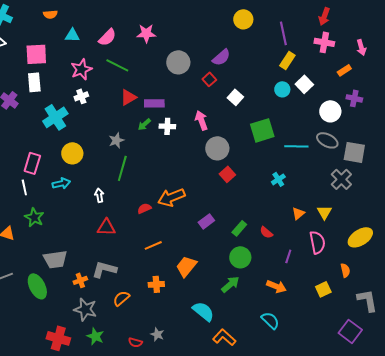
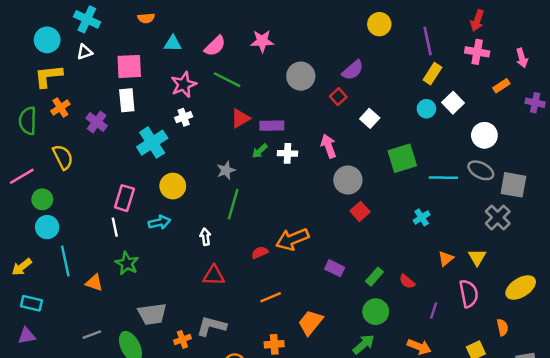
purple cross: (354, 98) -> (535, 103), moved
purple rectangle: (206, 221) -> (335, 268), turned 63

